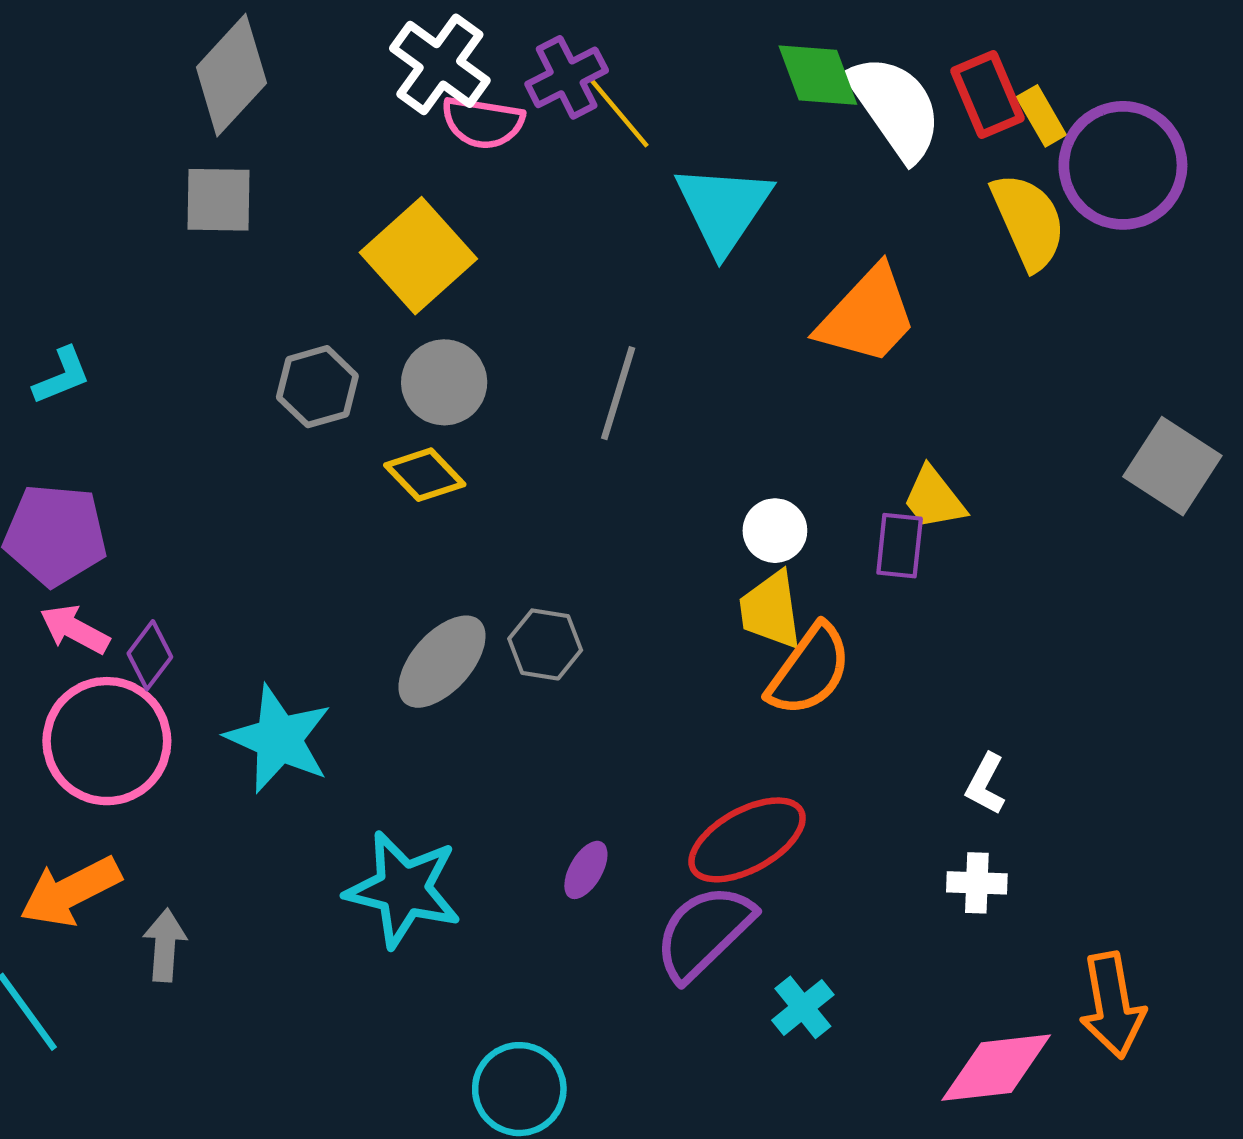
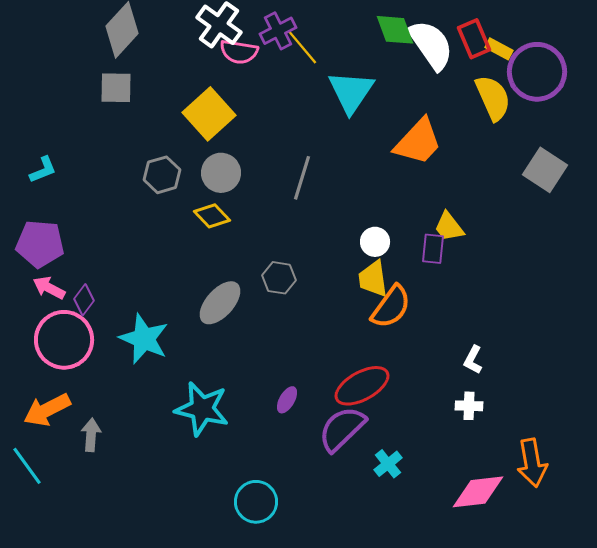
yellow rectangle: (1041, 116) -> (499, 49), turned -32
gray square: (1172, 466) -> (545, 170), moved
gray hexagon: (545, 644) -> (279, 278), moved

